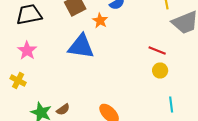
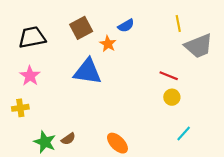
yellow cross: (18, 80) -> (20, 108), turned -35
cyan line: (171, 104) -> (184, 133), turned 49

